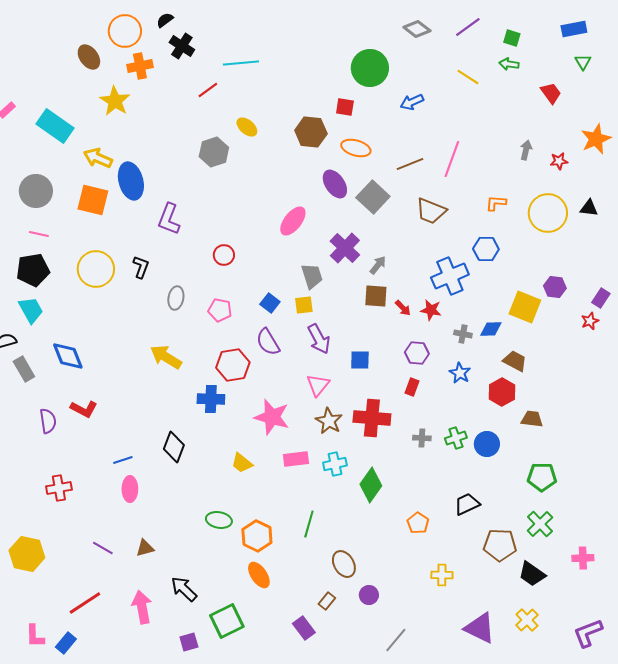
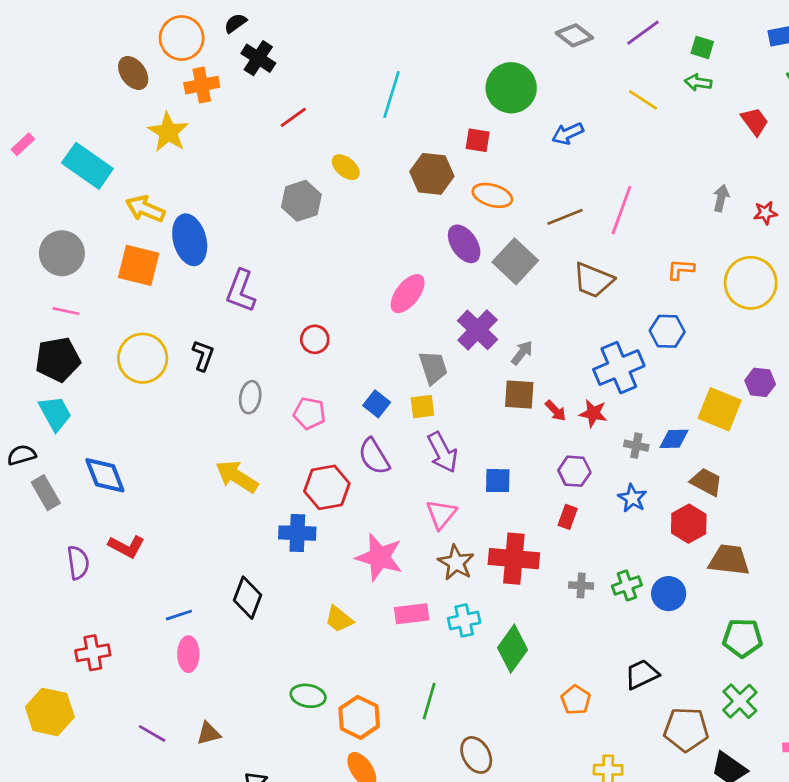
cyan line: (241, 63) -> (391, 95), moved, turned -68
brown trapezoid: (532, 419) -> (729, 560), size x1.4
yellow hexagon: (27, 554) -> (50, 712), moved

